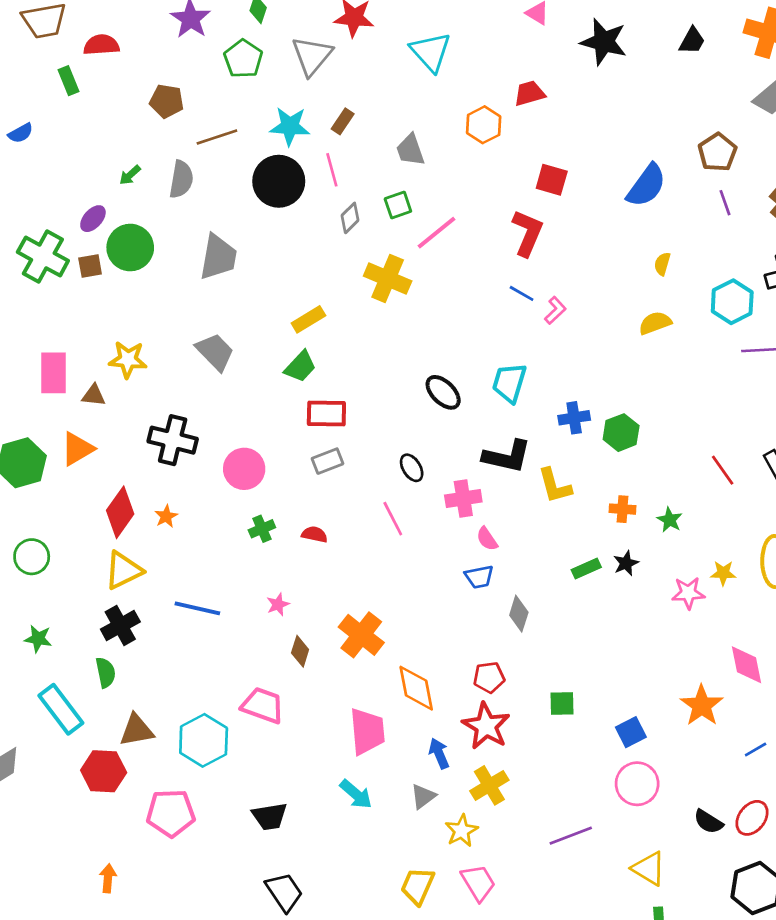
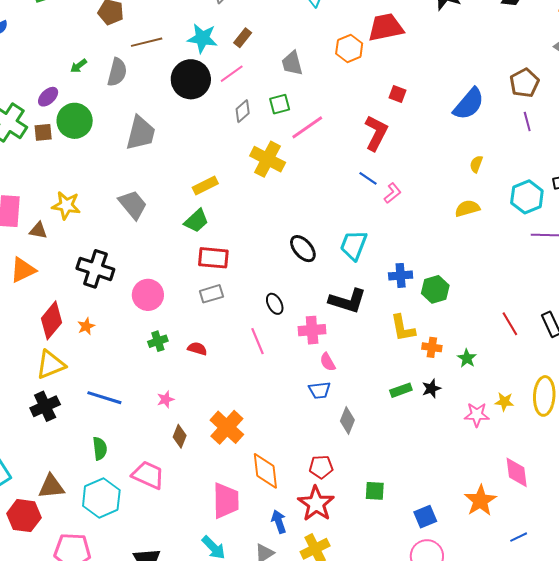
red trapezoid: (530, 93) -> (386, 27), size x1.5
pink line: (332, 170) -> (232, 74), turned 65
red square: (552, 180) -> (397, 94), size x0.7
yellow L-shape: (555, 486) -> (403, 328), moved
green semicircle: (106, 673) -> (100, 449), moved

